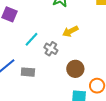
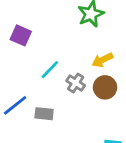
brown circle: (75, 69) -> (105, 87), moved

